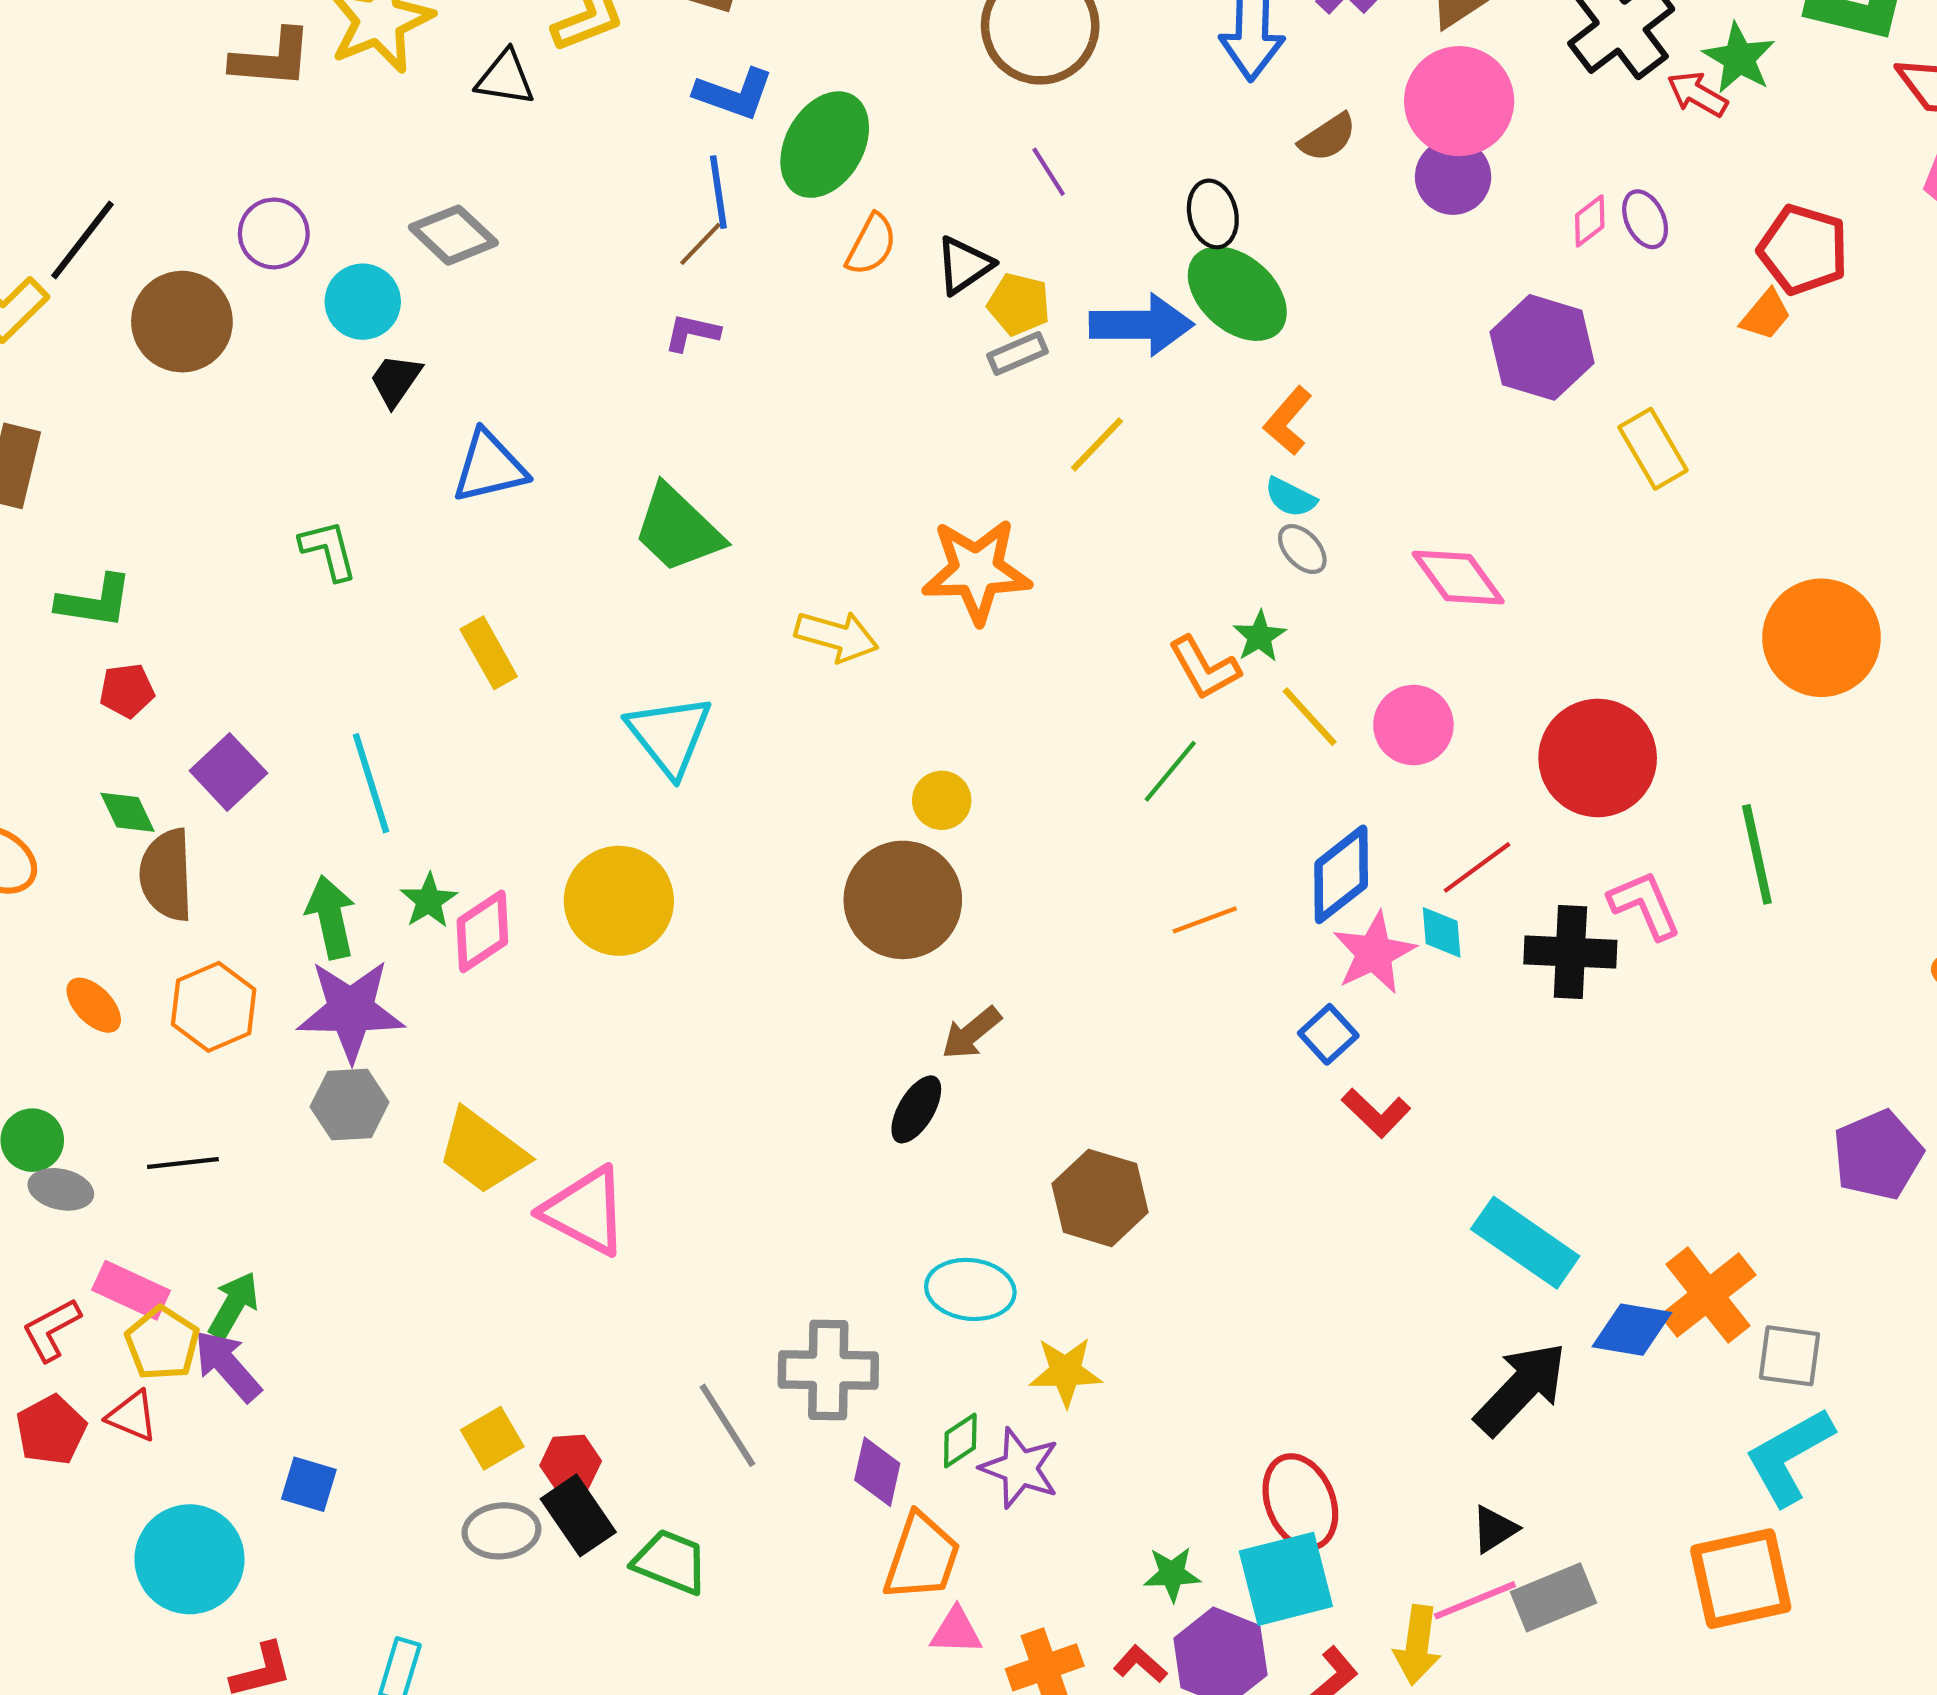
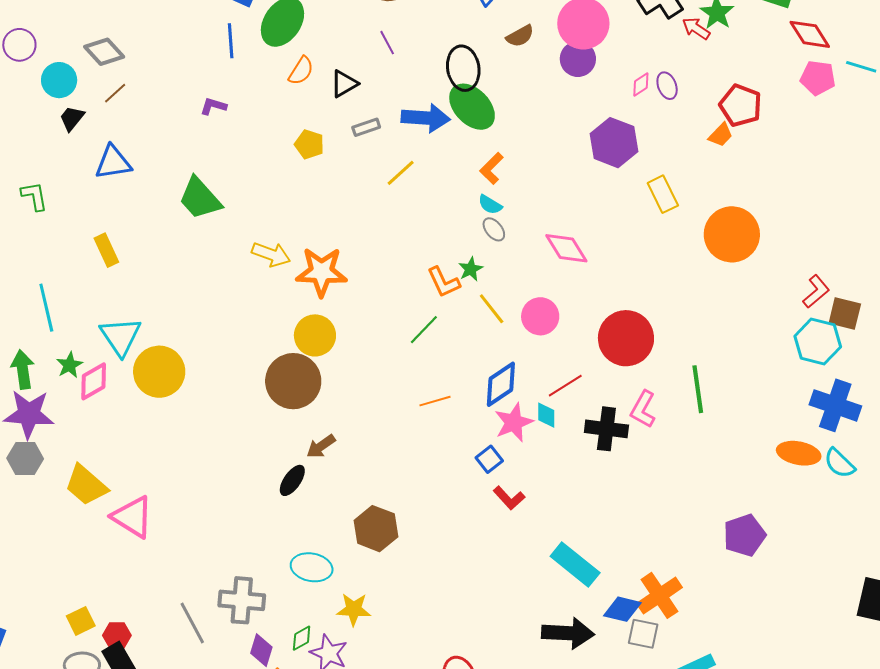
black ellipse: (1213, 214) -> (463, 68), size x1.4
brown line: (700, 244) -> (115, 93), moved
yellow pentagon: (1019, 304) -> (309, 144), moved
orange star: (977, 571) -> (321, 272), moved
orange circle: (1821, 638) -> (732, 234), moved
cyan triangle: (669, 735) -> (121, 336), moved
yellow circle: (942, 800) -> (315, 335), size x1.5
pink L-shape: (1645, 905) -> (643, 409), turned -132
gray square: (1790, 1356) -> (643, 634), moved
black arrow: (1521, 1389) -> (568, 633), turned 45

